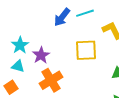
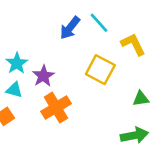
cyan line: (85, 13) -> (99, 23), turned 66
yellow square: (86, 50) -> (100, 70), turned 30

